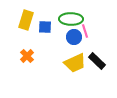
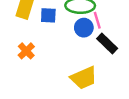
black rectangle: (97, 61) -> (107, 44), moved
yellow trapezoid: (75, 63) -> (84, 78), moved

